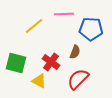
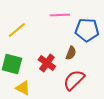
yellow line: (34, 26) -> (17, 30), moved
yellow triangle: (39, 81) -> (23, 88), moved

